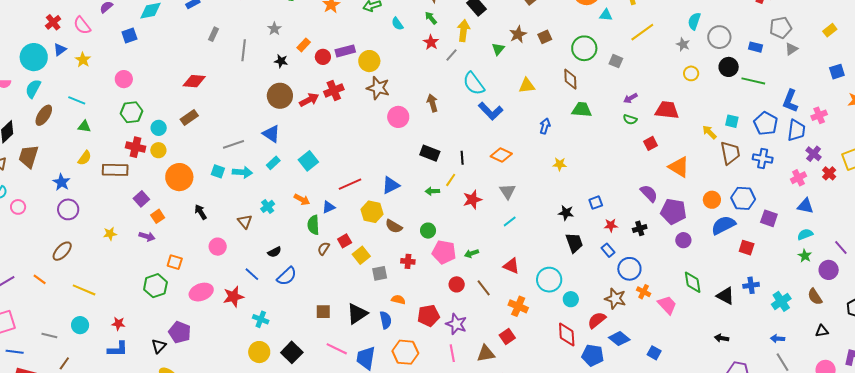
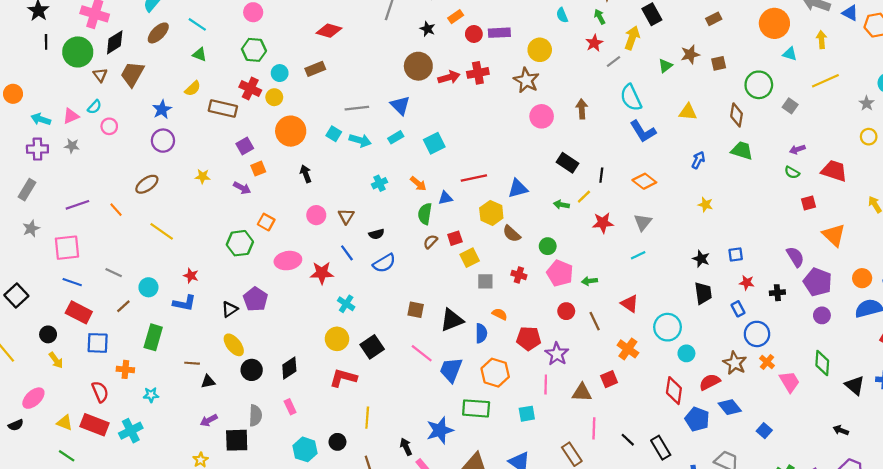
yellow circle: (369, 61) -> (540, 50), moved
brown triangle: (245, 222) -> (346, 216), moved
cyan circle: (80, 325) -> (148, 287), moved

